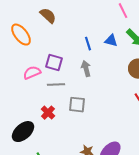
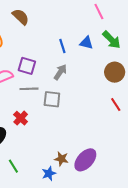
gray arrow: (86, 69) -> (60, 72), turned 49
gray square: (77, 105) -> (52, 99), moved

